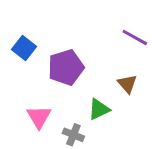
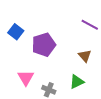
green triangle: (99, 109) -> (77, 82), moved

